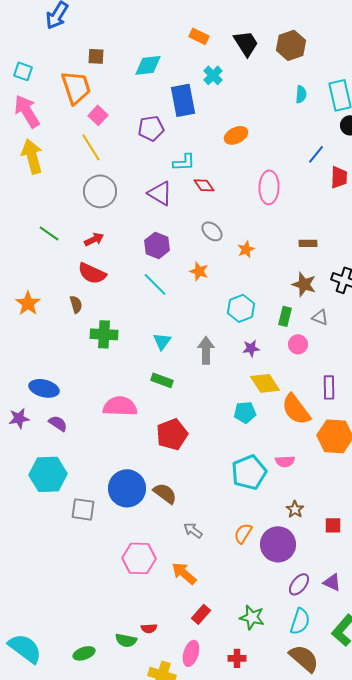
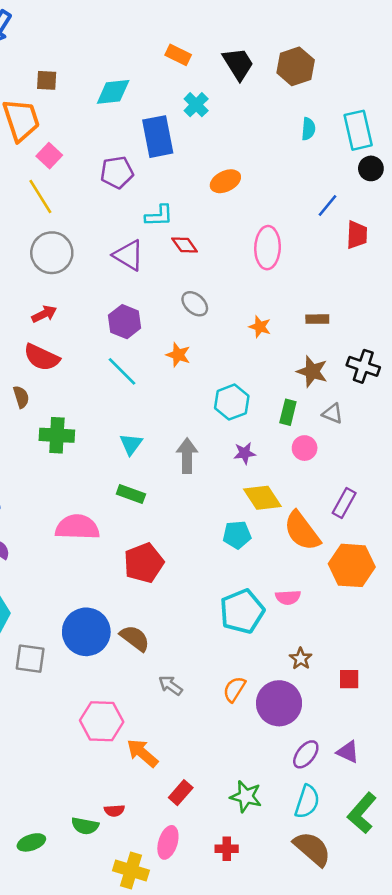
orange star: (246, 249) -> (260, 327), moved, turned -30
purple rectangle: (329, 387) -> (344, 503), turned 30
orange arrow: (184, 573) -> (142, 753), moved

